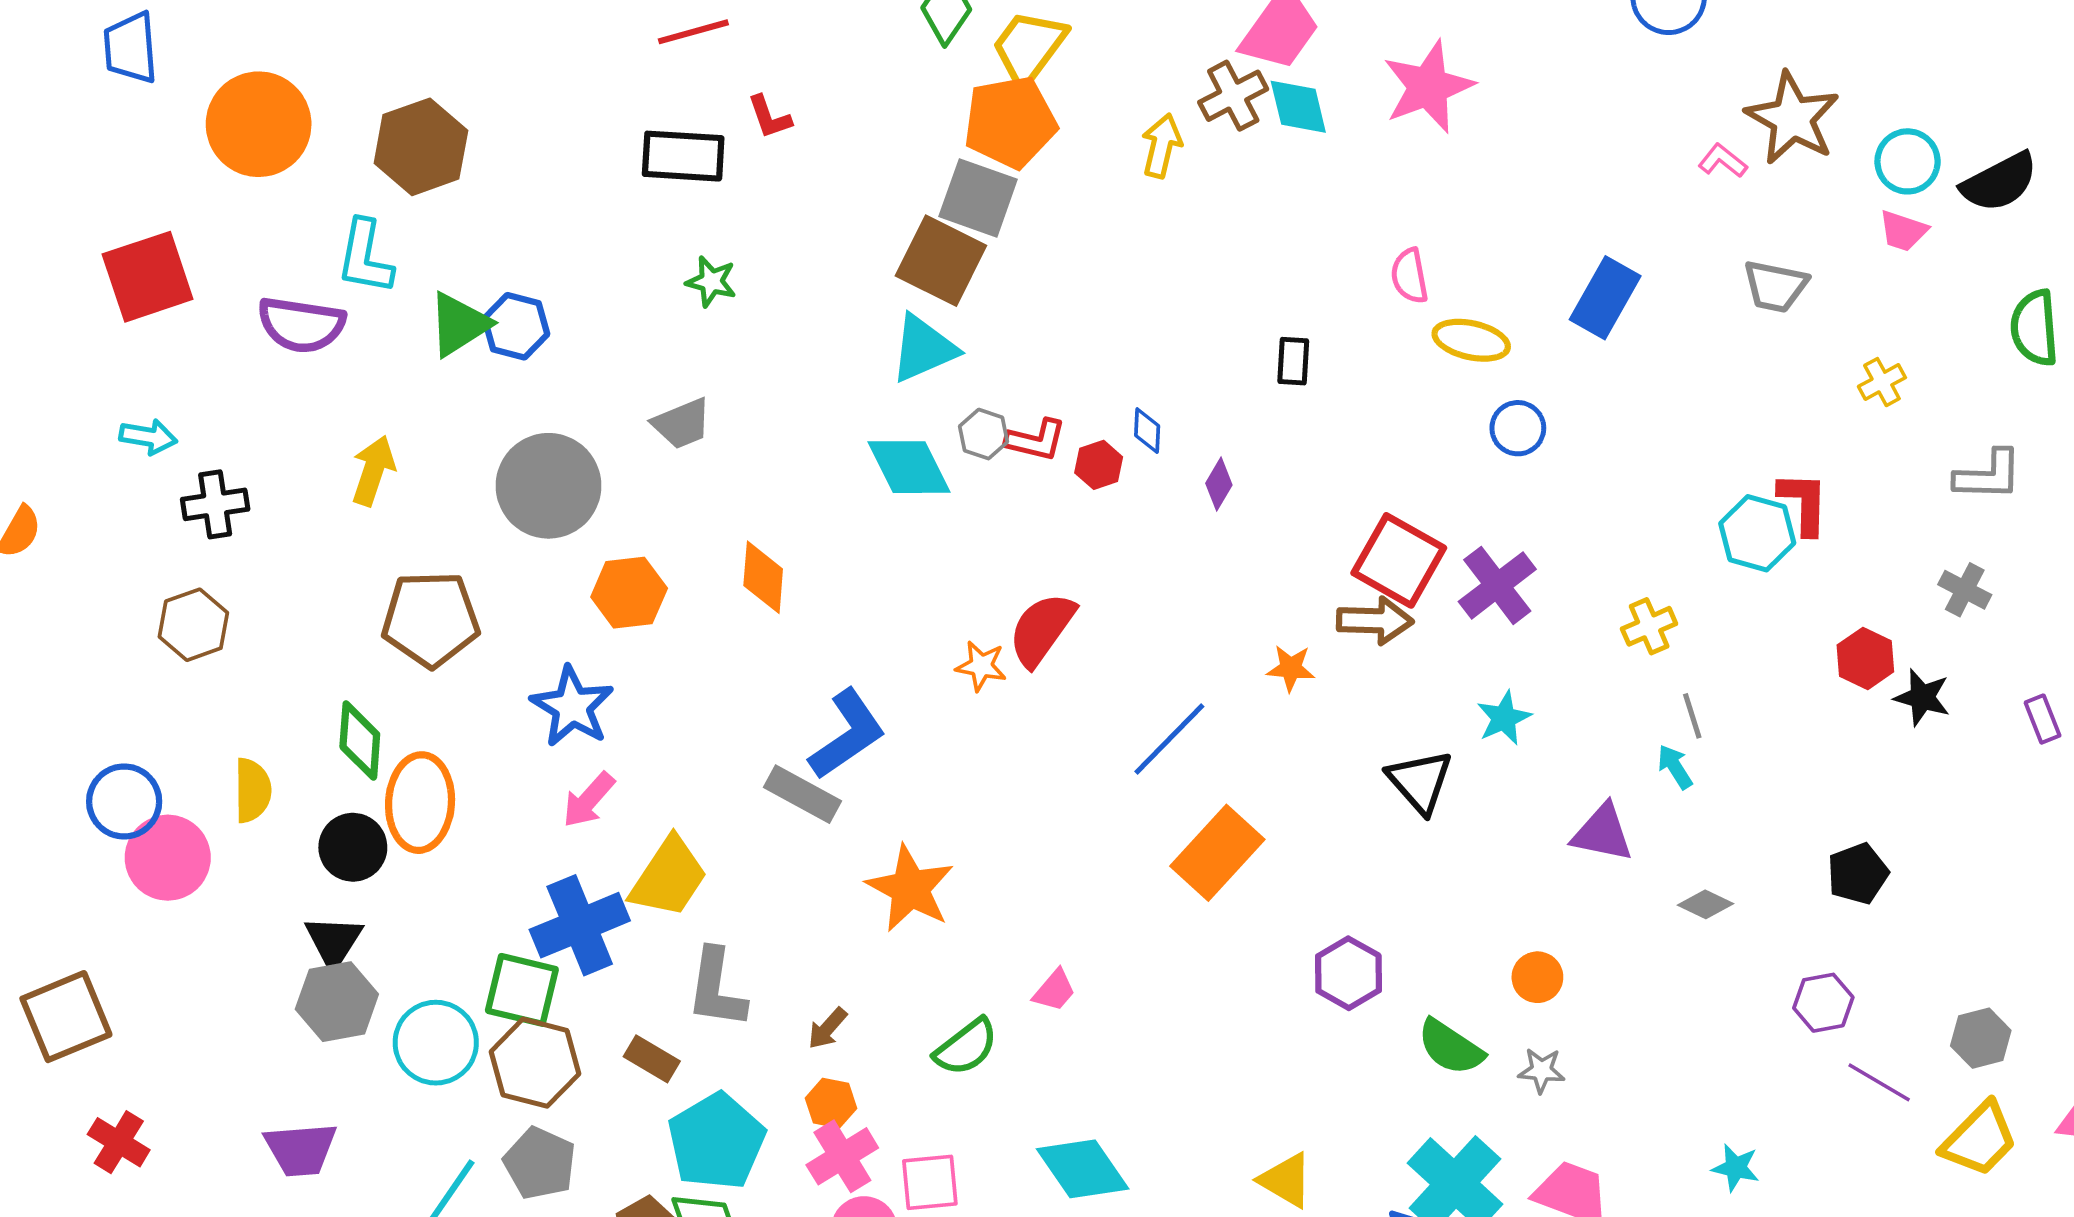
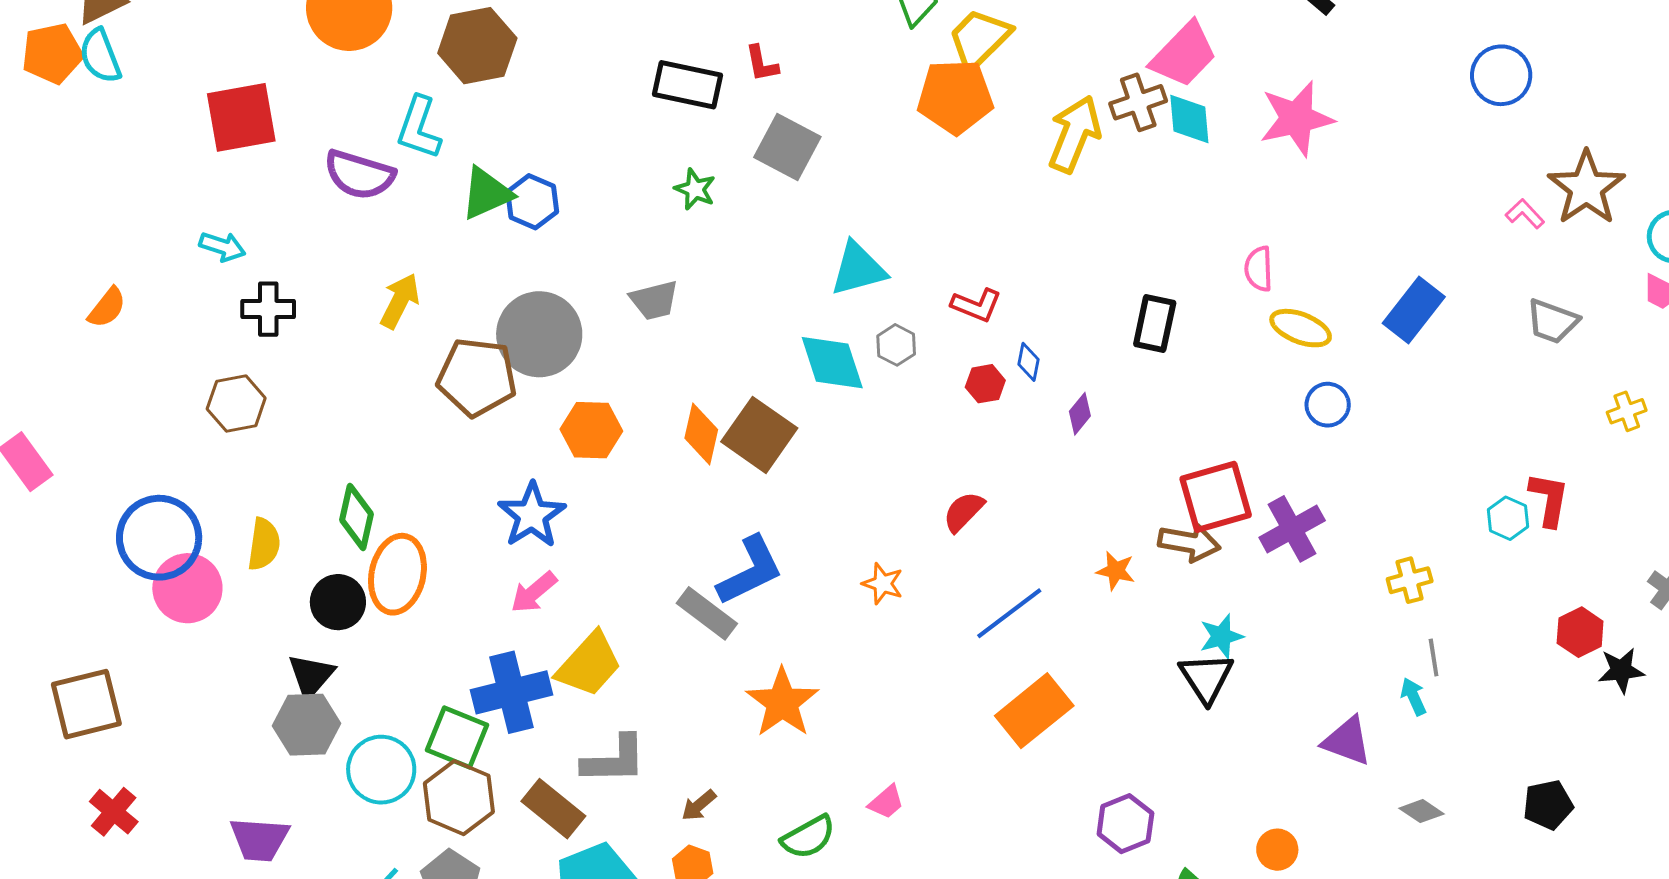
yellow arrow: (1162, 146) -> (1074, 134), size x1.5
gray square: (978, 198) -> (787, 147), moved
brown square: (941, 261) -> (759, 435), moved
black rectangle: (1293, 361) -> (1155, 323), size x1.4
red L-shape: (1036, 440) -> (976, 305), moved
cyan hexagon: (1757, 533) -> (1508, 518), size x0.7
red square: (1399, 560) -> (1216, 497), turned 36
brown pentagon: (431, 619) -> (477, 377), moved
red semicircle: (1042, 629) -> (964, 512), moved, size x0.7
orange star: (981, 666) -> (883, 584), moved
black star: (1922, 697) -> (1621, 670), turned -30
cyan star: (1504, 718) -> (1221, 636), moved
blue circle: (124, 801) -> (159, 538), size x1.4
gray L-shape: (716, 988) -> (614, 760), turned -108
brown rectangle: (652, 1059) -> (553, 809), size x1.4

